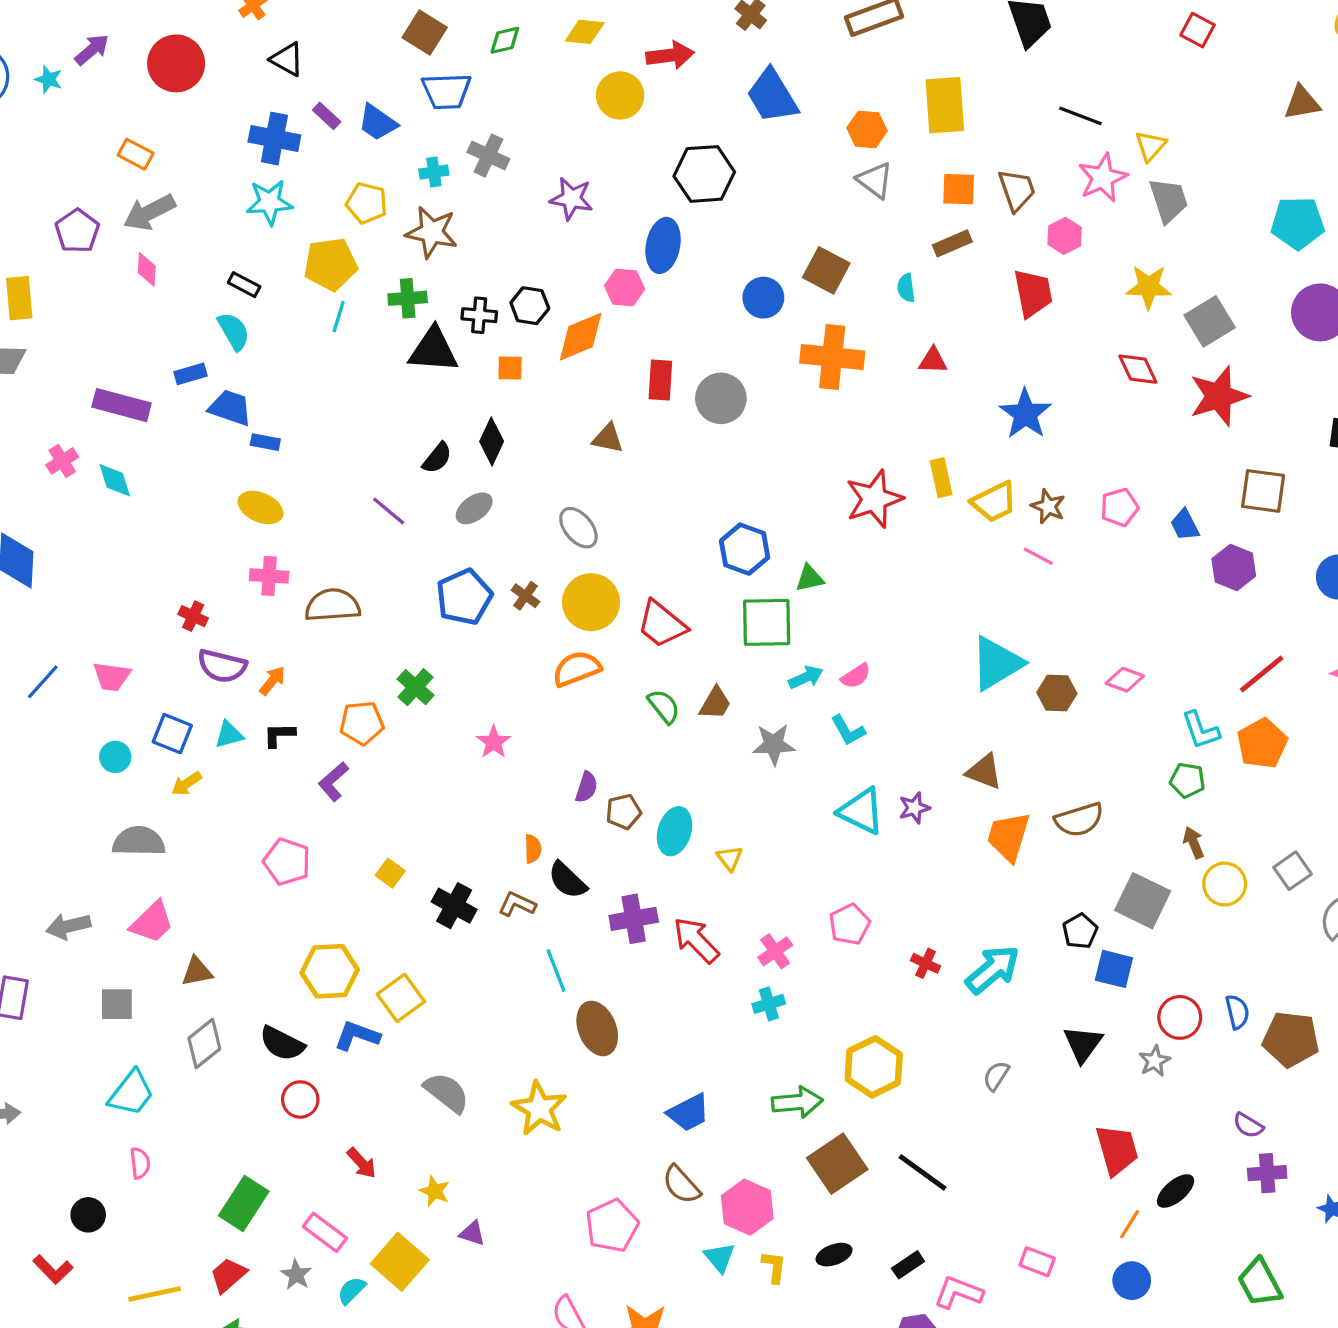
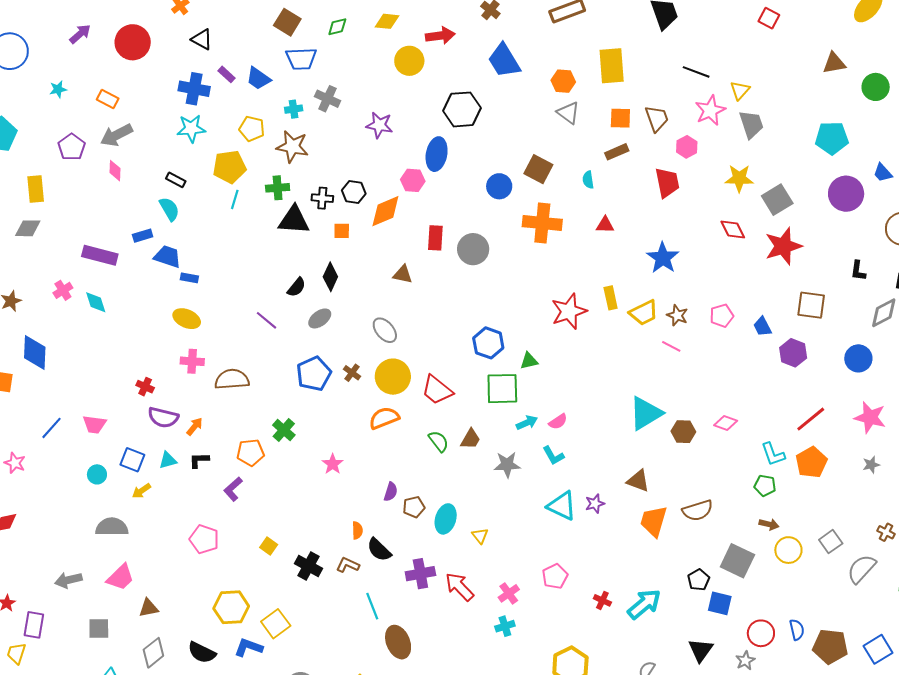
cyan star: (49, 79) -> (58, 89), moved, turned -30
brown arrow: (1194, 843) -> (769, 524), turned 126

